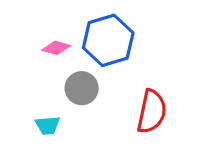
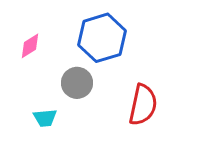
pink diamond: (56, 48) -> (30, 46), moved, turned -48

